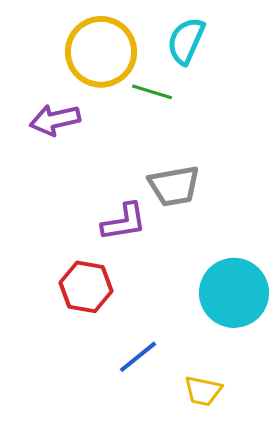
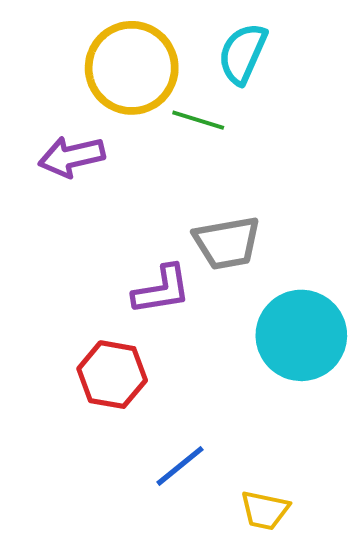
cyan circle: (234, 293) -> (301, 335), moved

